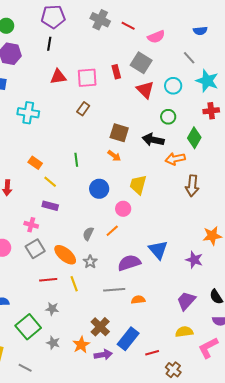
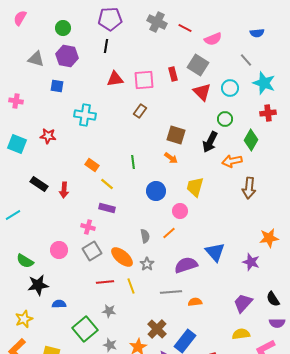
black arrow: (153, 140) -> (210, 142), turned -75
gray semicircle: (88, 234) -> (145, 236), turned 144

